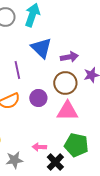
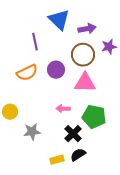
pink arrow: (39, 147) -> (63, 109), moved

